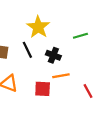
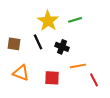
green line: (80, 36) -> (75, 20), moved
orange line: (61, 76) -> (78, 66), moved

